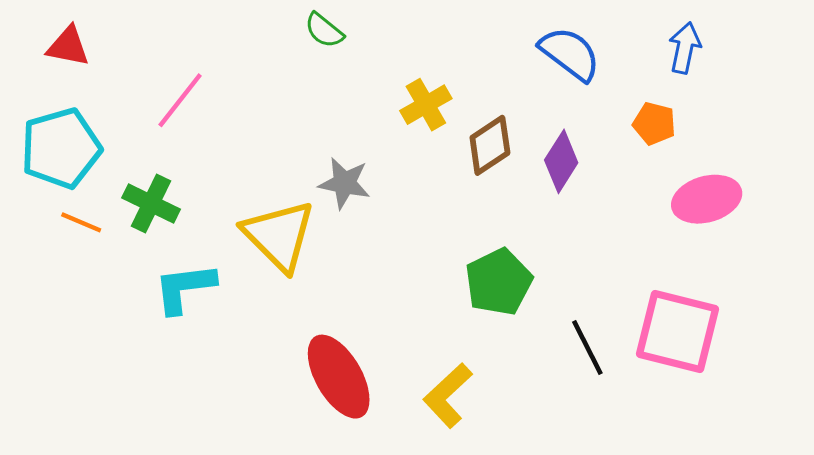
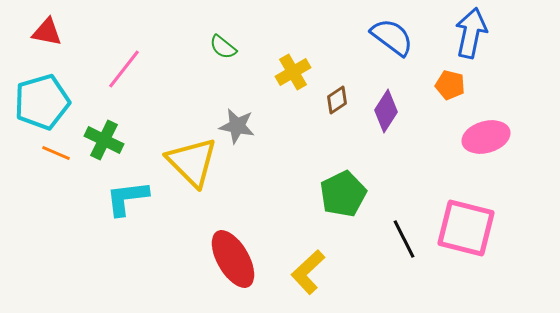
green semicircle: (324, 30) -> (223, 47), moved
blue arrow: (685, 48) -> (471, 33), size x1.4
brown diamond: (490, 145) -> (337, 100), size x0.7

